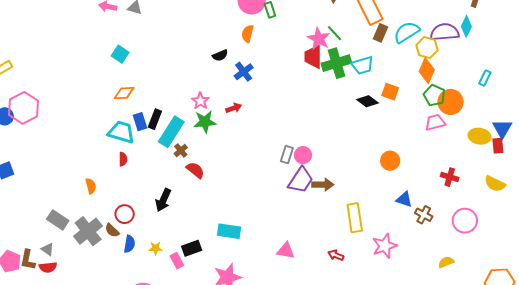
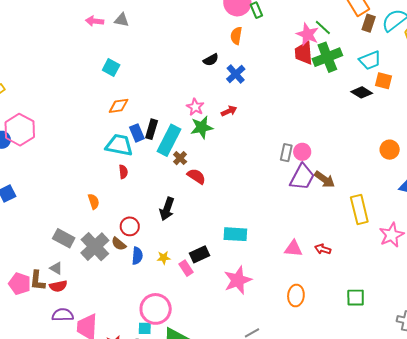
cyan trapezoid: (362, 65) -> (370, 60), moved
brown arrow: (323, 185) -> (325, 179), turned 40
red arrow: (336, 255) -> (323, 249), moved

